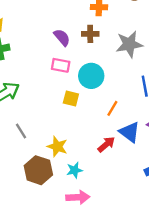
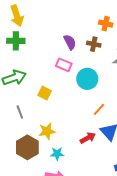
yellow square: (71, 99) -> (45, 93), moved
yellow star: (57, 147) -> (47, 131), turned 30

